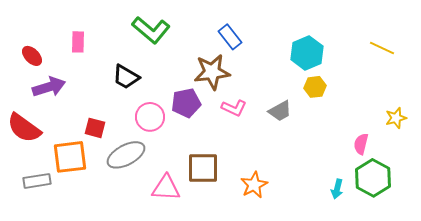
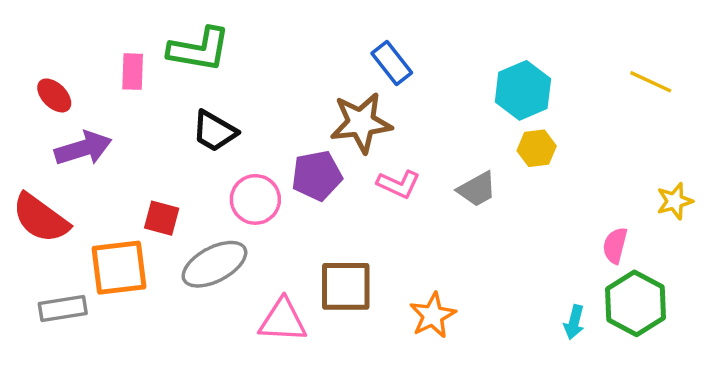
green L-shape: (151, 30) -> (199, 49), moved, turned -30

